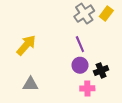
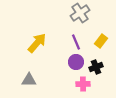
yellow rectangle: (106, 14) -> (101, 41), moved
yellow arrow: (26, 45) -> (37, 43), moved

